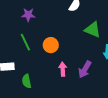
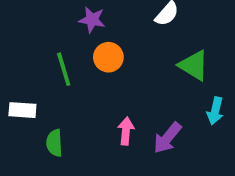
purple star: (28, 15) -> (92, 20), moved
orange circle: (51, 45) -> (108, 57), moved

